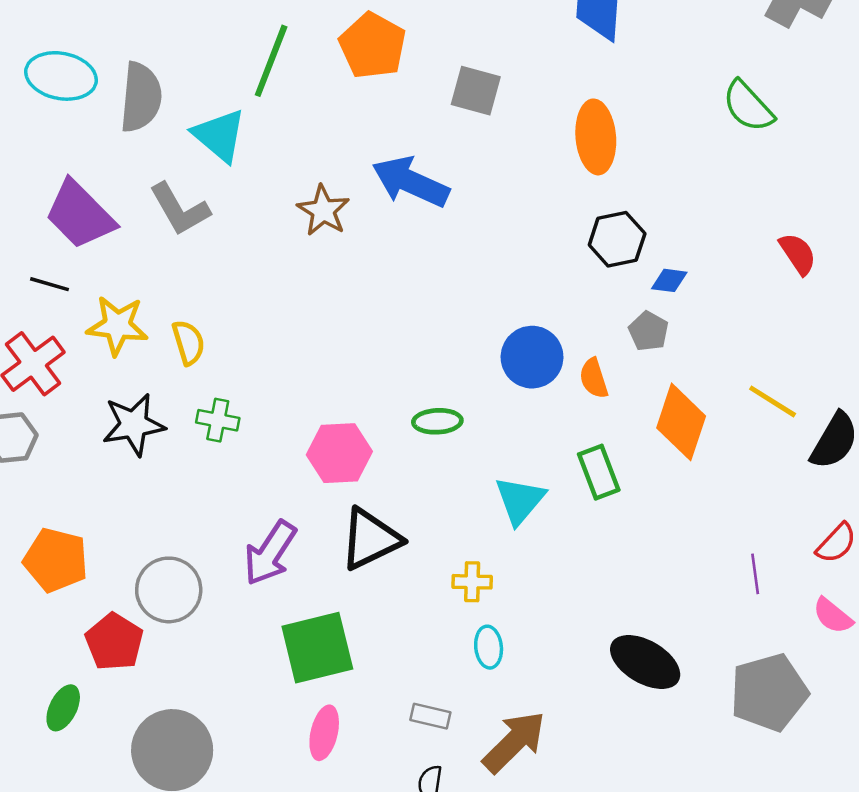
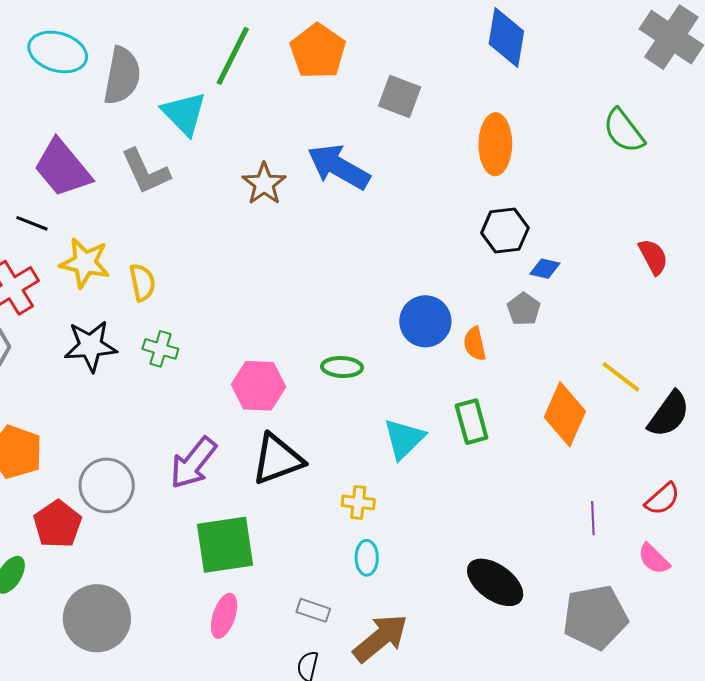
orange diamond: (681, 422) -> (565, 414), moved

